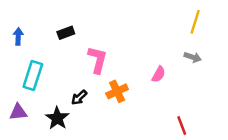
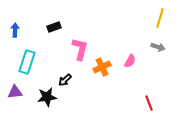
orange cross: (117, 91) -> (102, 67), moved
black star: (57, 118) -> (47, 97), turned 30

